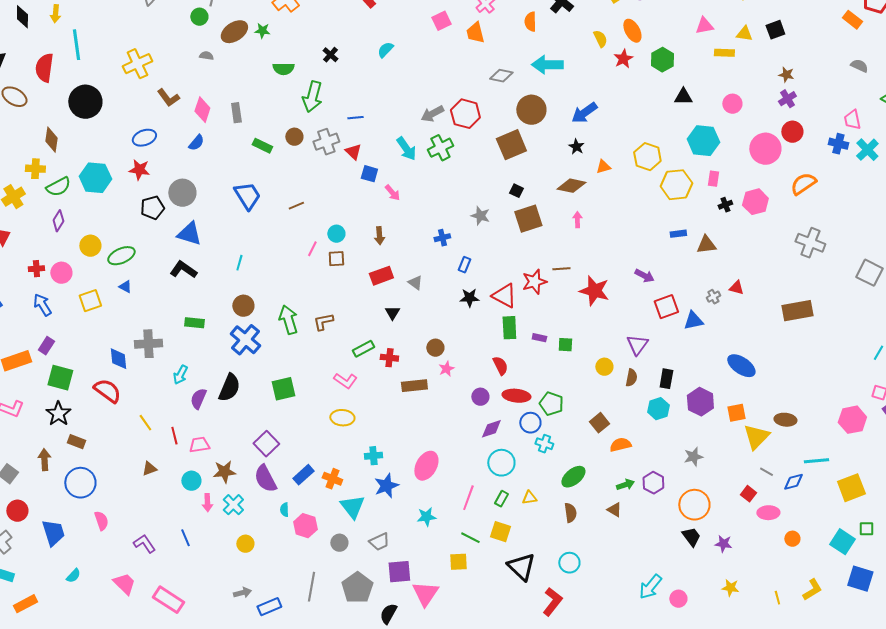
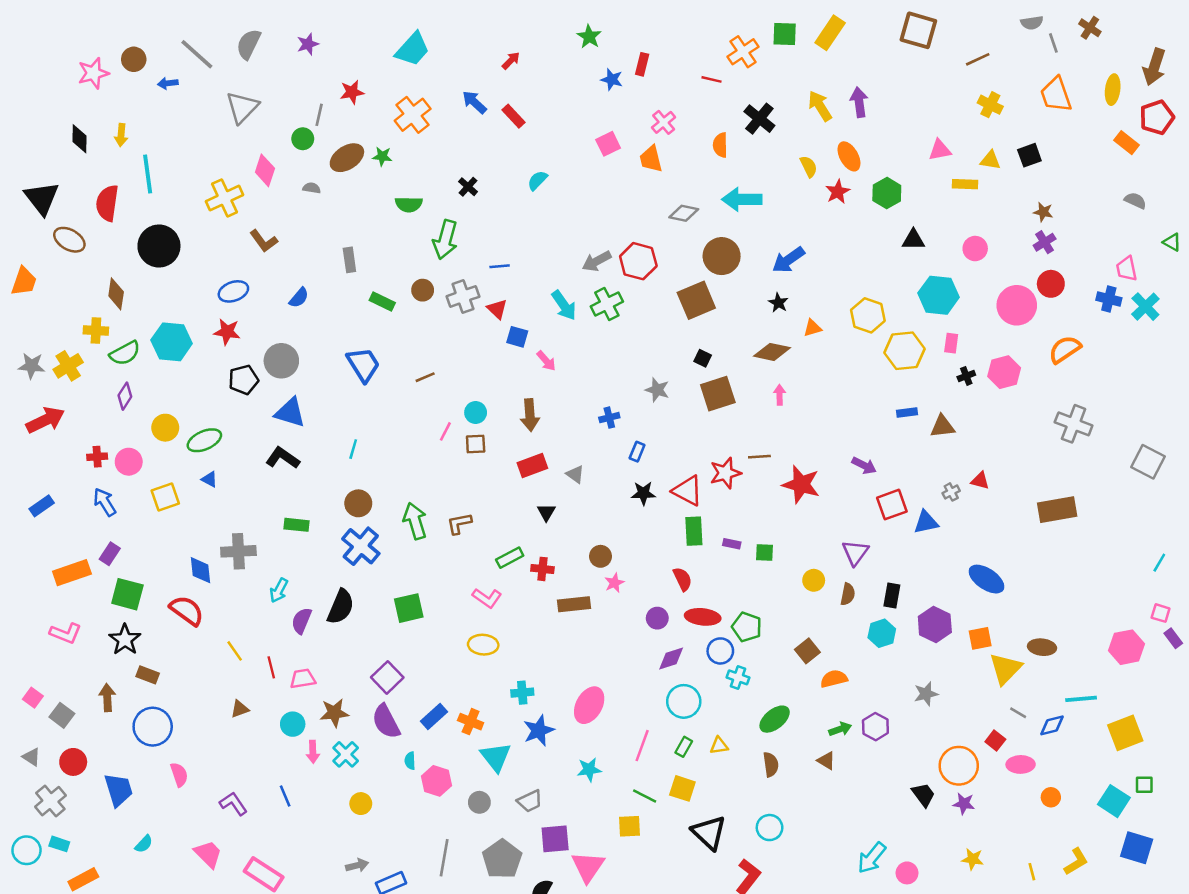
pink diamond: (202, 110) -> (265, 170), moved
brown arrow: (379, 236) -> (530, 415), size x1.4
orange circle: (694, 505) -> (959, 766), moved

